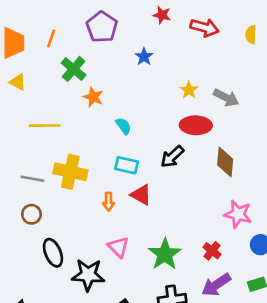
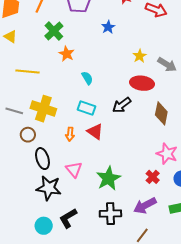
brown circle: (31, 214) -> (28, 135), moved
red cross: (212, 251) -> (153, 177), moved
black ellipse: (53, 253) -> (42, 159), moved

